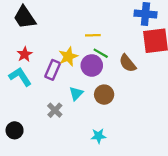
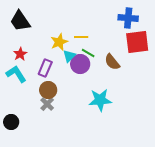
yellow star: (68, 57) -> (59, 42), moved
cyan triangle: (76, 93) -> (69, 56), moved
brown circle: (104, 95) -> (48, 90), moved
cyan star: (98, 136) -> (100, 100), moved, size x1.6

